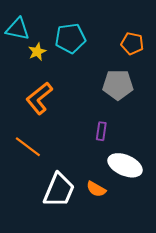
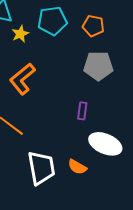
orange pentagon: (132, 43) -> (93, 26), moved
white trapezoid: (59, 190) -> (41, 168), turned -33

